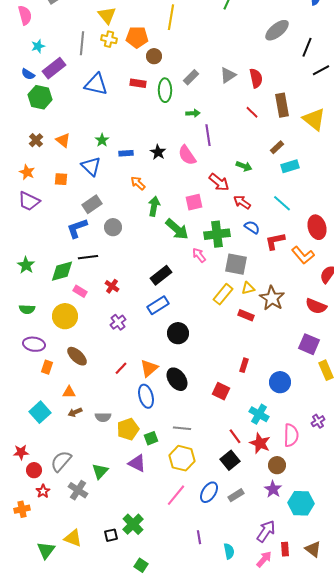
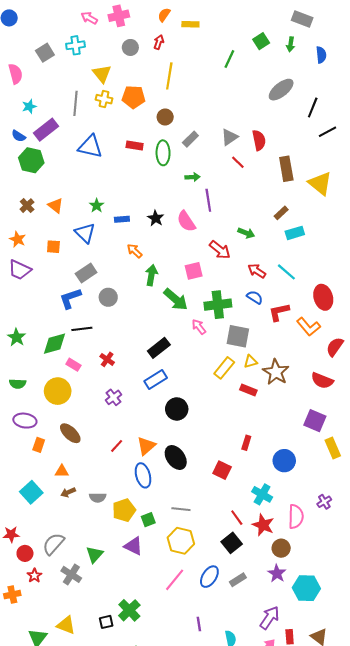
brown circle: (154, 56) -> (165, 117), moved
red line: (252, 112) -> (238, 162), moved
red arrow: (242, 202) -> (257, 271), moved

